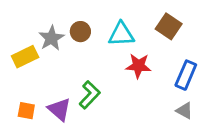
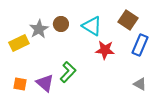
cyan triangle: (121, 34) -> (92, 26), turned 35
blue rectangle: (186, 75) -> (140, 45), moved

